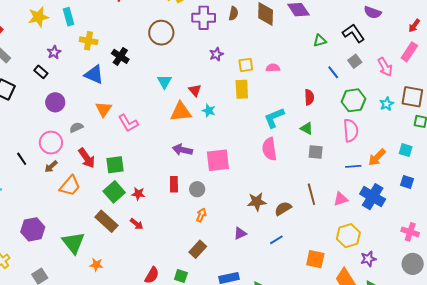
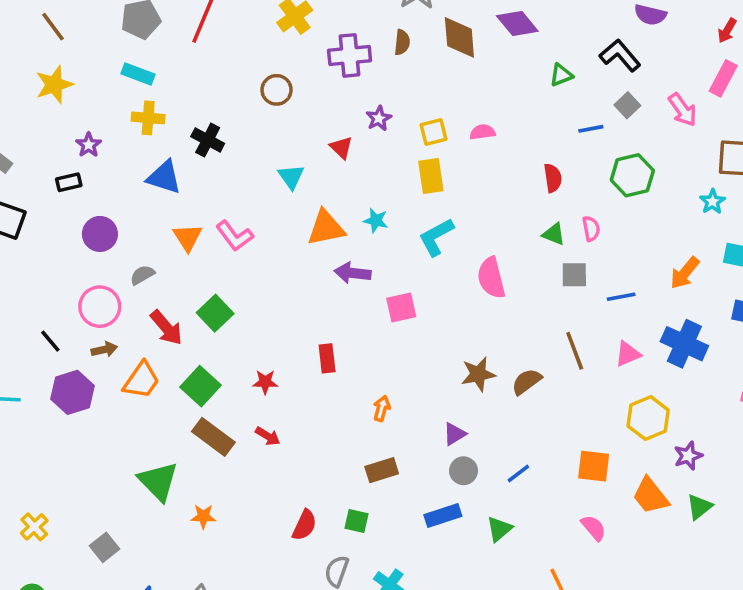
cyan rectangle: (68, 17) -> (138, 74), moved, turned -48
brown circle: (161, 33) -> (277, 90), size x0.7
black rectangle: (41, 72) -> (69, 182), turned -48
blue line: (333, 72) -> (591, 129), turned -56
red triangle: (195, 90) -> (341, 147), moved
cyan star: (387, 104) -> (712, 202), moved
cyan L-shape: (274, 118) -> (436, 237), moved
pink L-shape: (128, 123) -> (235, 236), moved
pink semicircle: (351, 130) -> (591, 229), moved, size x0.6
purple arrow: (182, 150) -> (353, 273), moved
pink square: (218, 160) -> (401, 307), size x0.7
green square: (115, 165) -> (215, 313), moved, turned -30
blue line: (353, 166) -> (621, 297), moved
brown arrow: (51, 167) -> (104, 350), turned -144
gray circle: (197, 189) -> (463, 471), moved
green square: (114, 192) -> (200, 386), moved
purple hexagon: (33, 229) -> (72, 392), moved
blue line: (276, 240) -> (518, 474), moved
brown rectangle: (198, 249) -> (382, 470), turned 36

